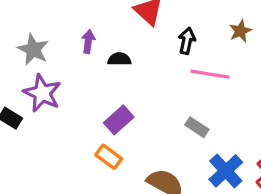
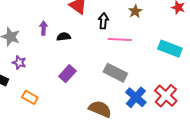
purple star: (42, 93) -> (19, 63), size x0.6
gray rectangle: (197, 127) -> (115, 73), size x1.6
orange rectangle: (109, 157) -> (30, 97), moved

